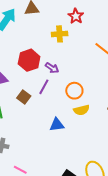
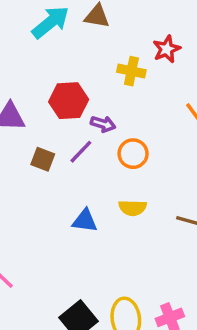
purple arrow: (52, 68) -> (103, 124), turned -32
orange circle: (74, 91) -> (133, 154), moved
brown square: (24, 97) -> (43, 159), turned -32

